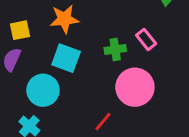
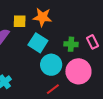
yellow square: (20, 30) -> (20, 21), moved
cyan circle: (43, 90) -> (51, 65), moved

